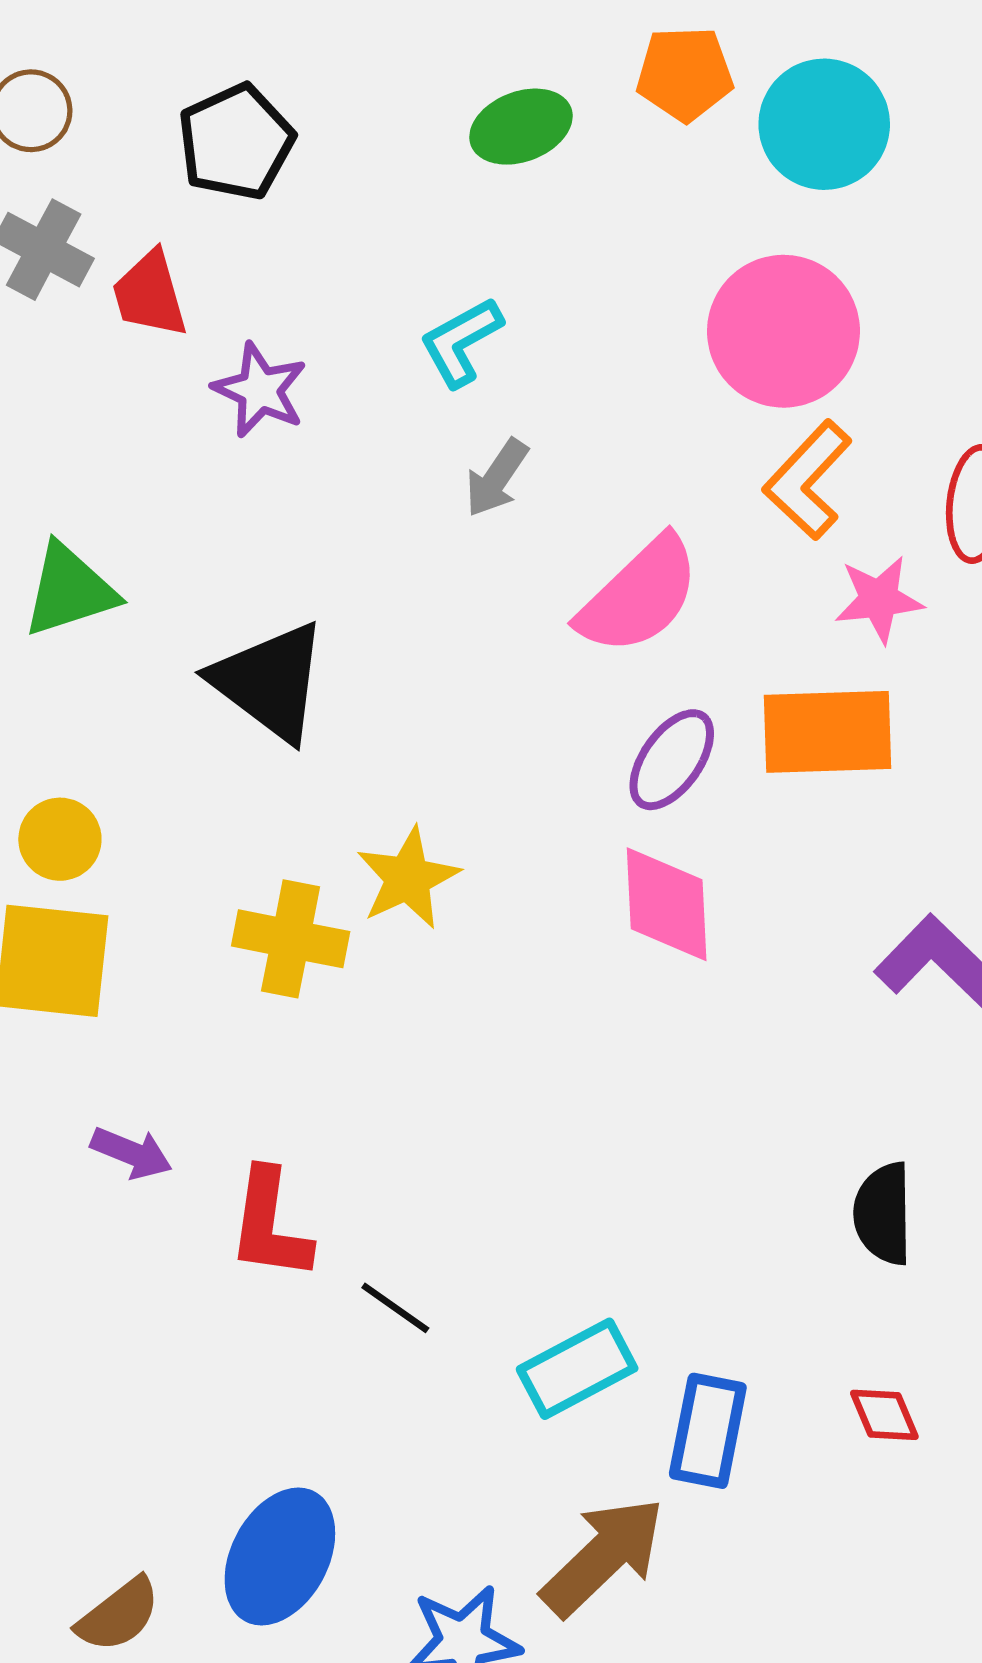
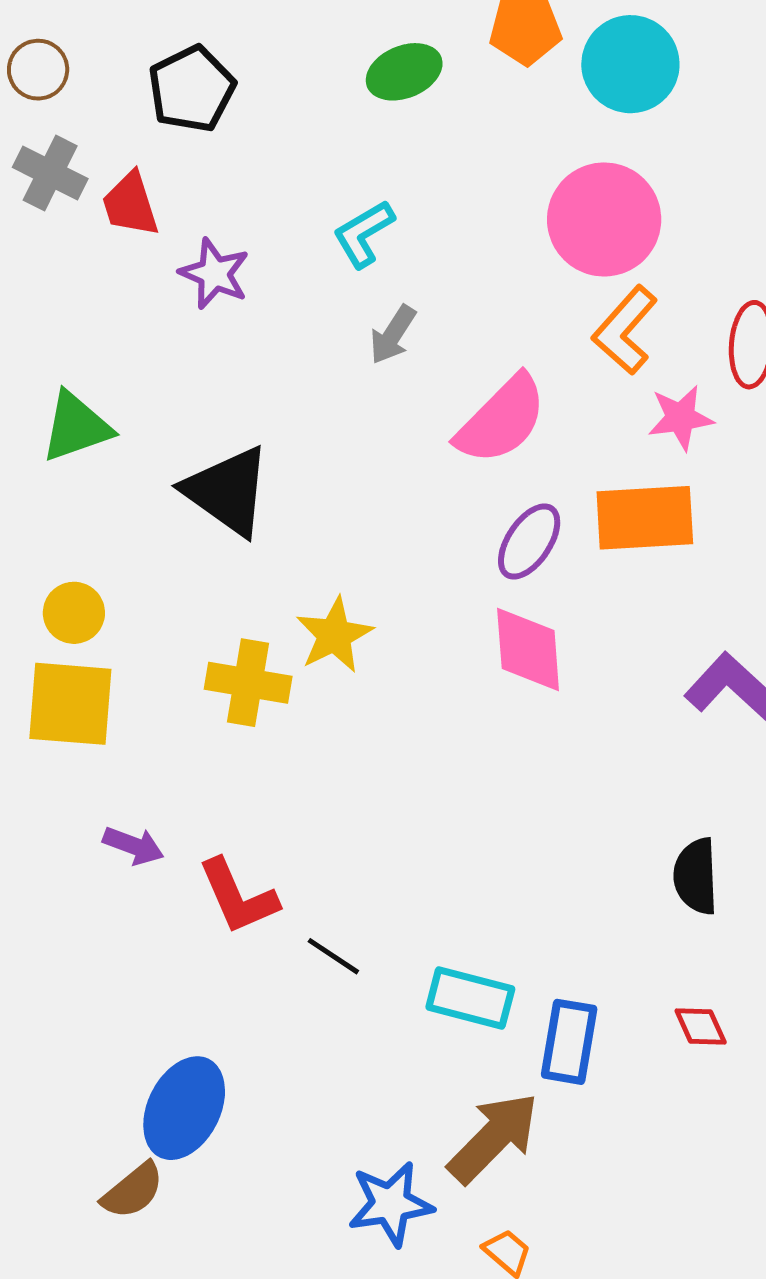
red L-shape: (270, 1225) -> (238, 897), turned -30
cyan rectangle: (577, 1369) -> (470, 998), turned 44
blue ellipse: (280, 1556) -> (184, 1108), moved

